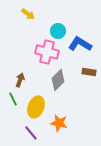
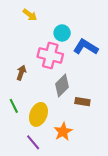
brown rectangle: (89, 72) -> (82, 102), moved
brown arrow: (20, 80) -> (21, 73), moved
orange star: (59, 123) -> (63, 132), turned 30

